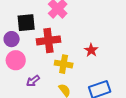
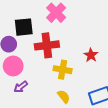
purple arrow: (33, 81) -> (21, 87), moved

